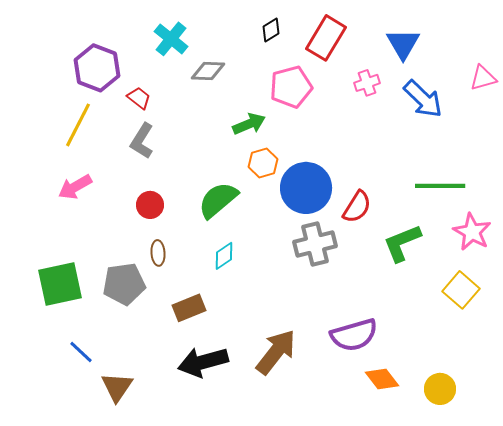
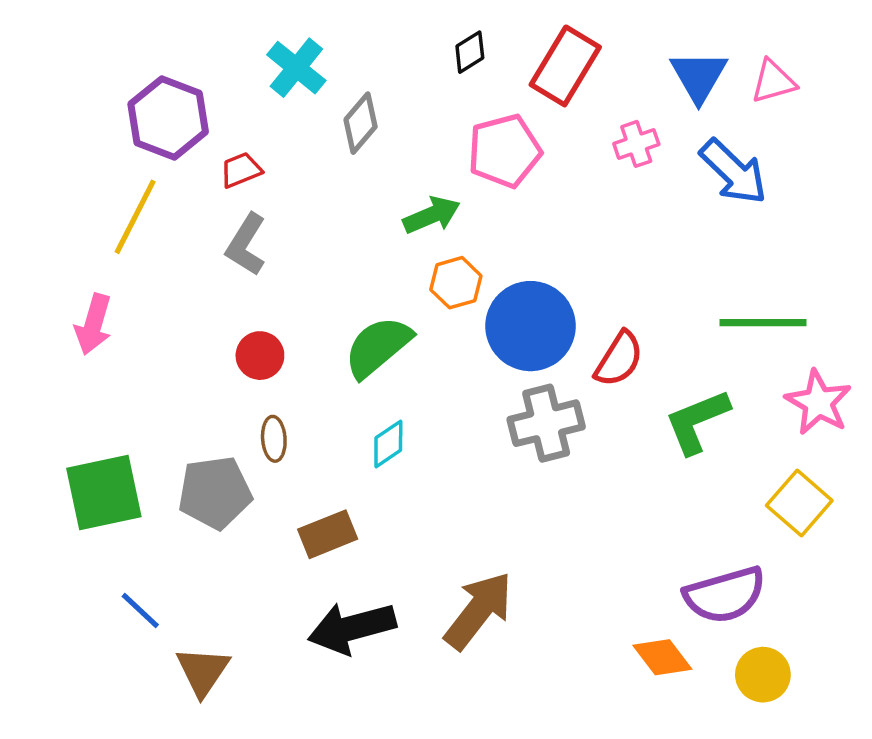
gray diamond: (208, 71) -> (361, 123), turned -52
pink triangle: (483, 78) -> (773, 82), moved
red trapezoid: (139, 98) -> (241, 170), turned -60
pink arrow: (75, 187) -> (93, 324), moved, turned -44
purple semicircle: (354, 335) -> (725, 595), moved

